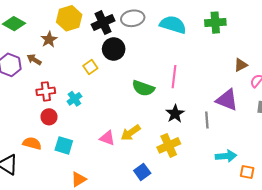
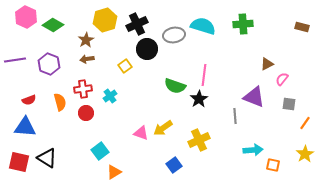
gray ellipse: (133, 18) -> (174, 35), moved
brown arrow: (34, 60) -> (87, 59), moved, turned -40
black star: (175, 114) -> (199, 99), moved
orange semicircle: (32, 143) -> (60, 102), moved, turned 60
cyan square: (64, 145) -> (100, 151), moved, turned 36

